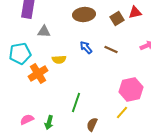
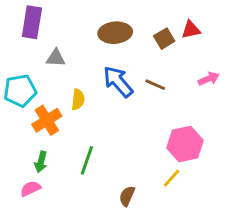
blue arrow: (86, 48) -> (118, 82), size x1.6
yellow semicircle: (59, 60) -> (78, 100), turned -80
green line: (76, 102) -> (87, 160), moved
green arrow: (49, 122) -> (41, 162), moved

